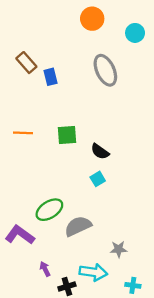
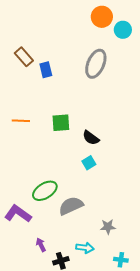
orange circle: (92, 19) -> (102, 17), moved
gray ellipse: (105, 70) -> (96, 64), turned 48
cyan arrow: (93, 272) -> (85, 248), size x0.7

